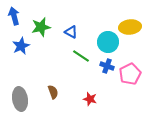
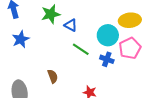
green star: (41, 27) -> (51, 14), moved
pink pentagon: (130, 74) -> (130, 48), moved
brown semicircle: (53, 92) -> (53, 76), moved

